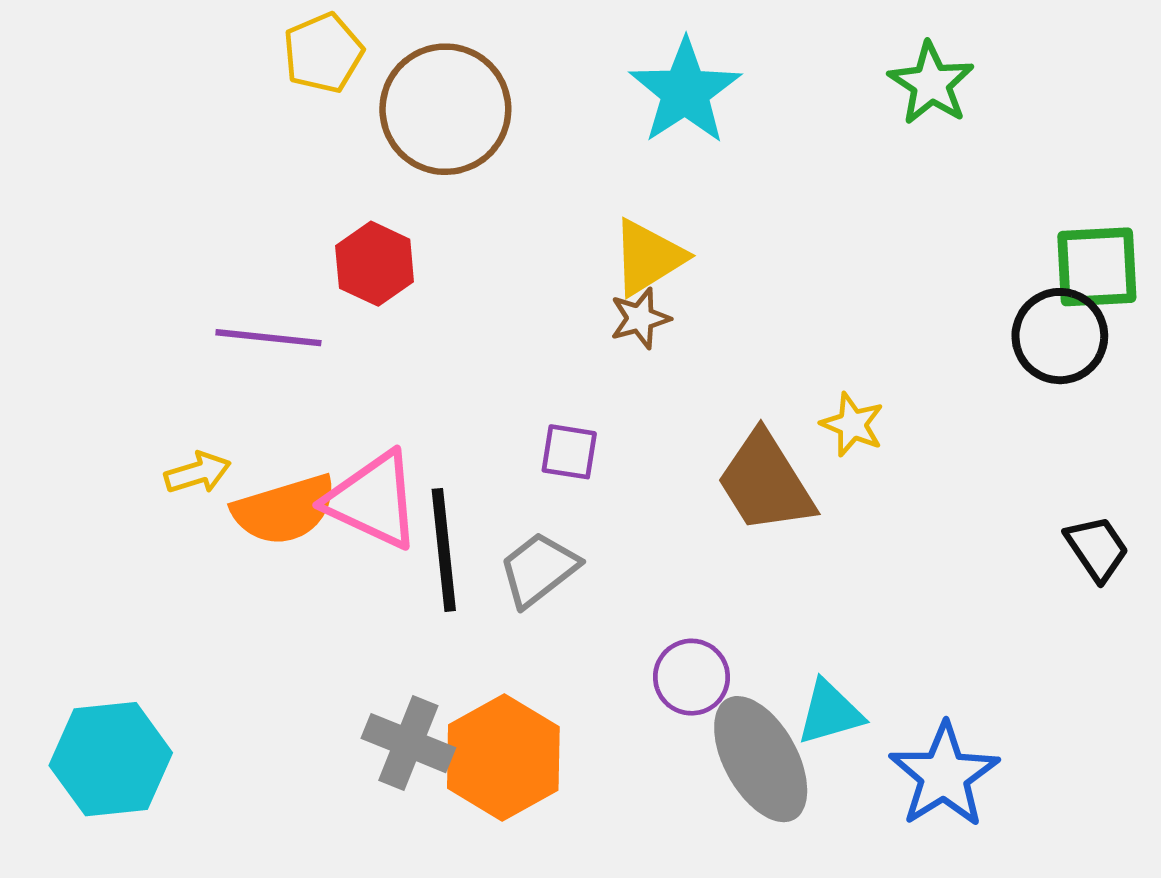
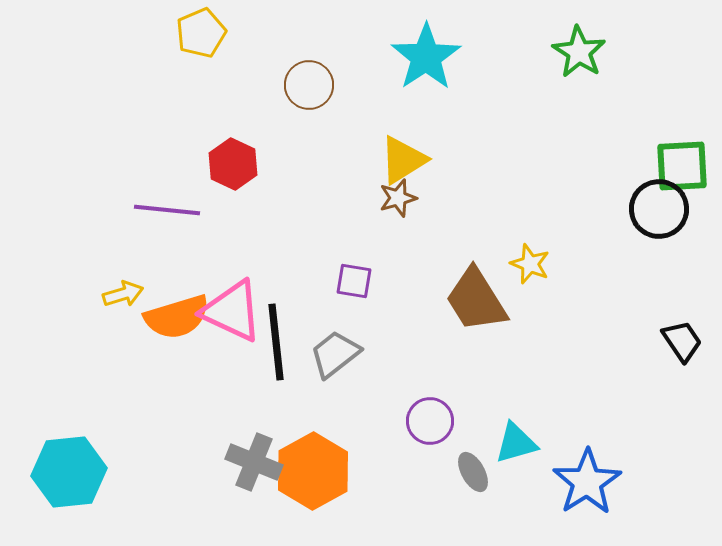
brown circle: (445, 109) -> (309, 85), moved, size x0.6
gray ellipse: (761, 759) -> (473, 472), size x0.5

